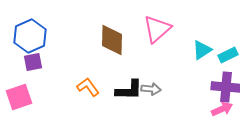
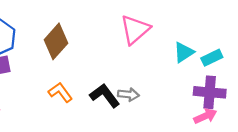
brown diamond: (112, 40) -> (56, 41), moved, turned 40
black L-shape: (129, 90) -> (105, 96), turned -128

